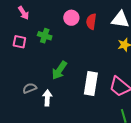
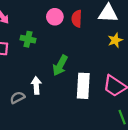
green arrow: (59, 70) -> (60, 65), moved
white arrow: (47, 98) -> (36, 85), moved

